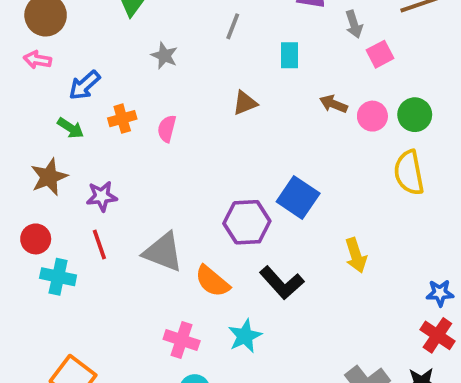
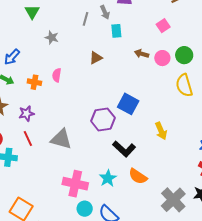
gray arrow: (354, 24) -> (105, 12), moved
orange cross: (122, 119) -> (34, 82), moved, turned 32
orange semicircle: (212, 281) -> (138, 176), moved
pink cross: (182, 340) -> (75, 184), size x1.4

